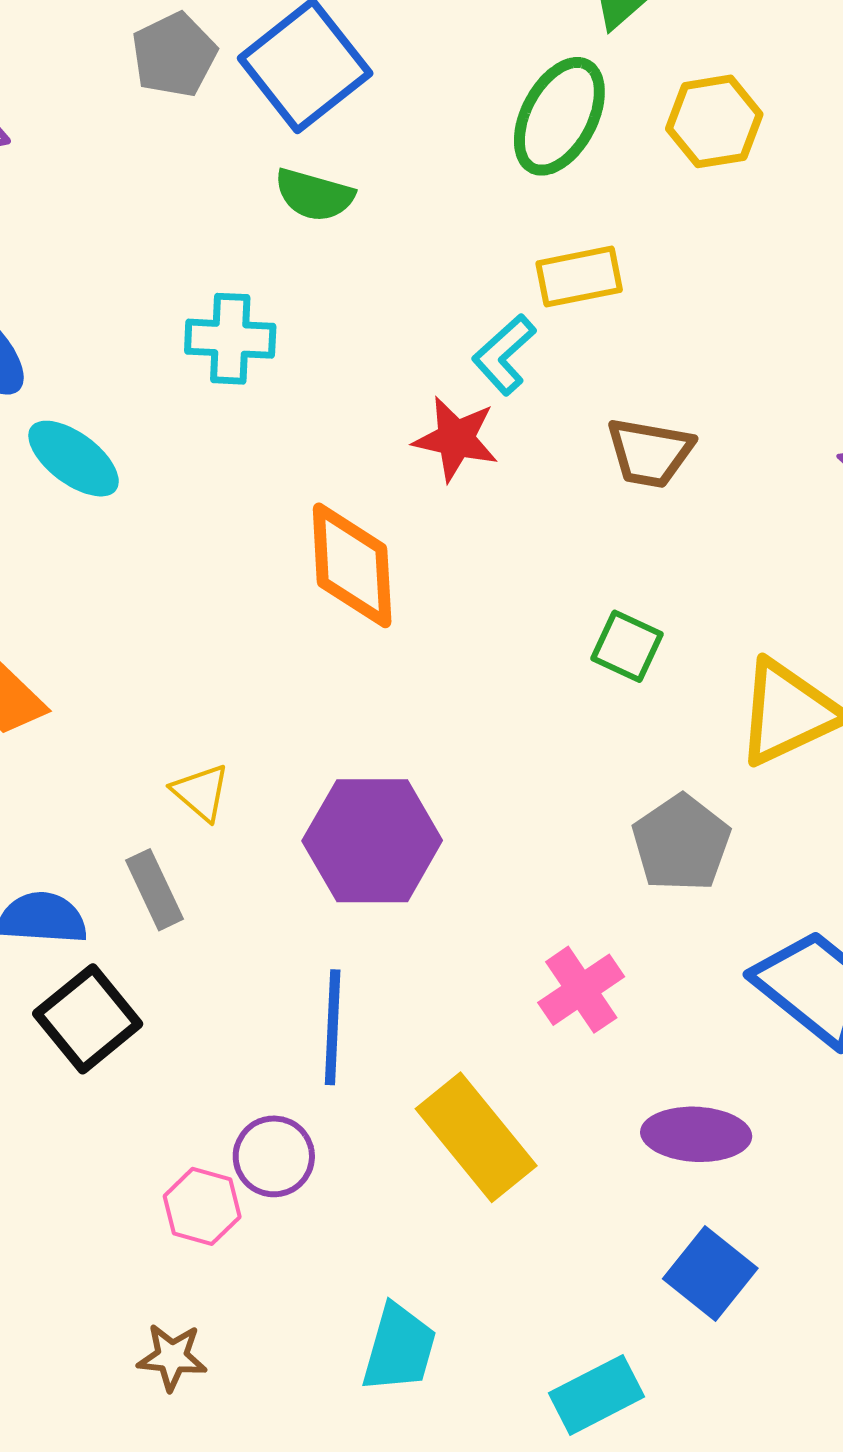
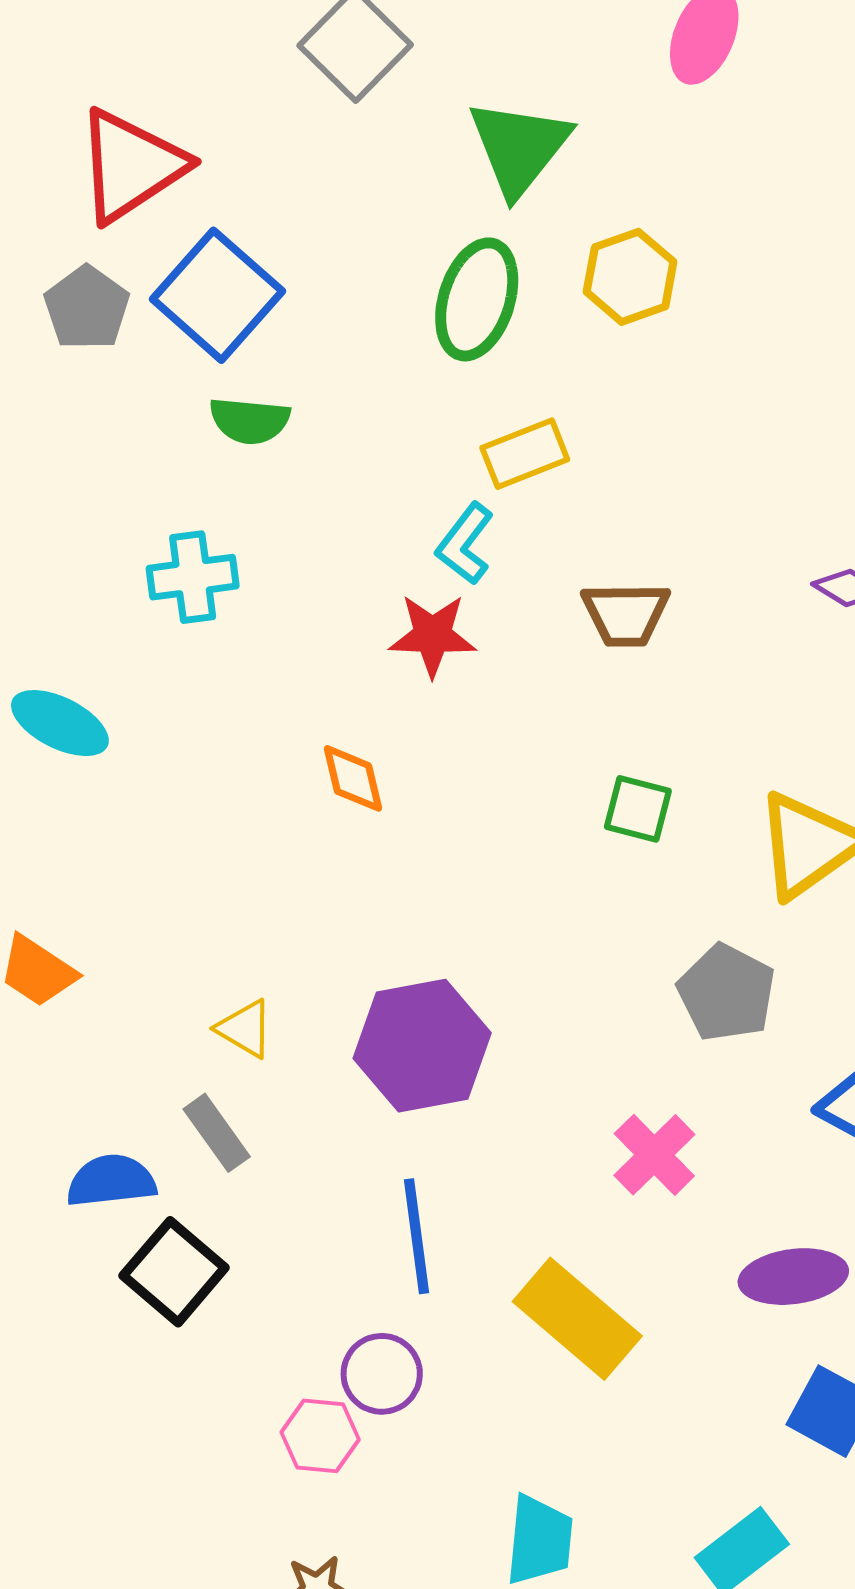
orange diamond: (352, 565) -> (353, 778), size x0.6

